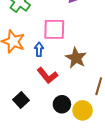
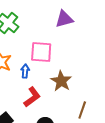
red L-shape: (47, 75) -> (32, 97), turned -90

